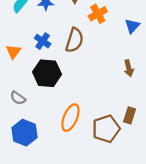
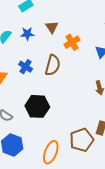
black hexagon: (47, 73) -> (37, 106), moved
orange ellipse: (70, 118) -> (51, 152), moved

